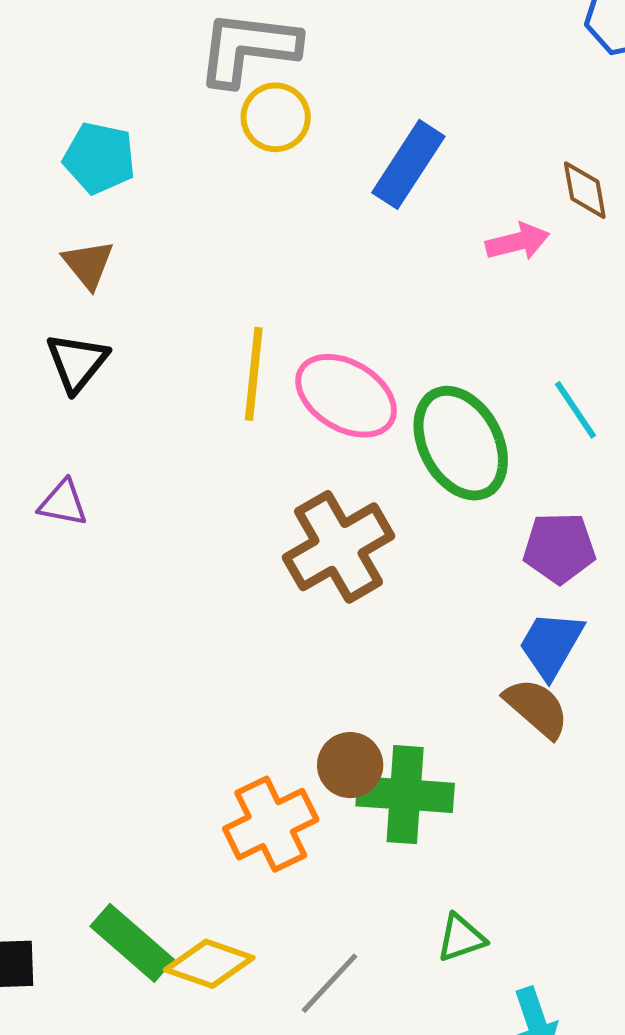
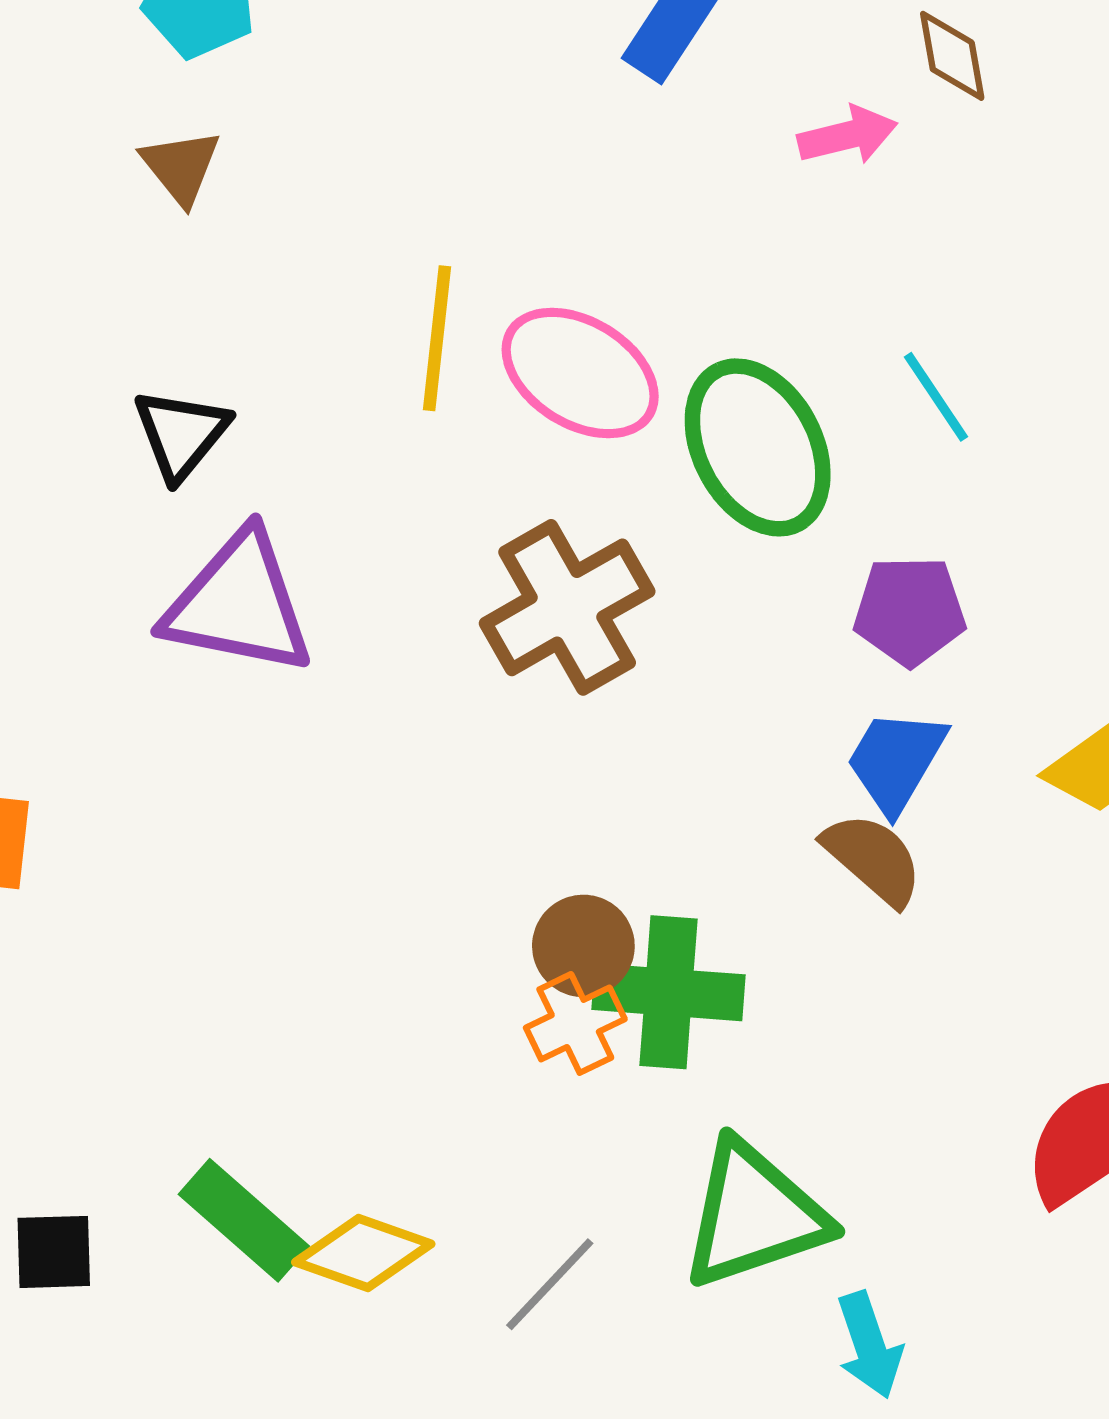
black triangle: (77, 362) -> (181, 434), moved
purple triangle: (63, 503) -> (239, 604), moved, size x2.0
orange cross: (271, 824) -> (575, 1023), moved, size x0.7
green triangle: (461, 938) -> (754, 1215), size x2.0

